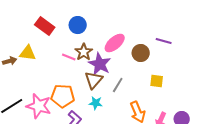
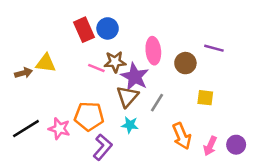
red rectangle: (45, 26) -> (84, 30), moved, turned 30
pink ellipse: (115, 43) -> (153, 51), turned -55
brown star: (84, 52) -> (115, 62), turned 30
pink star: (39, 106) -> (59, 129), size x0.7

